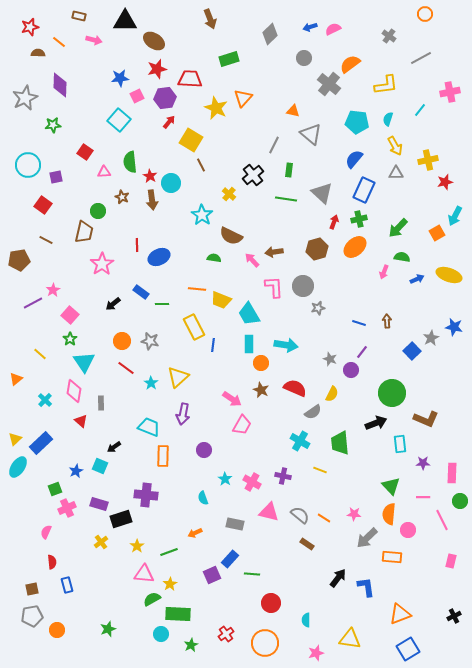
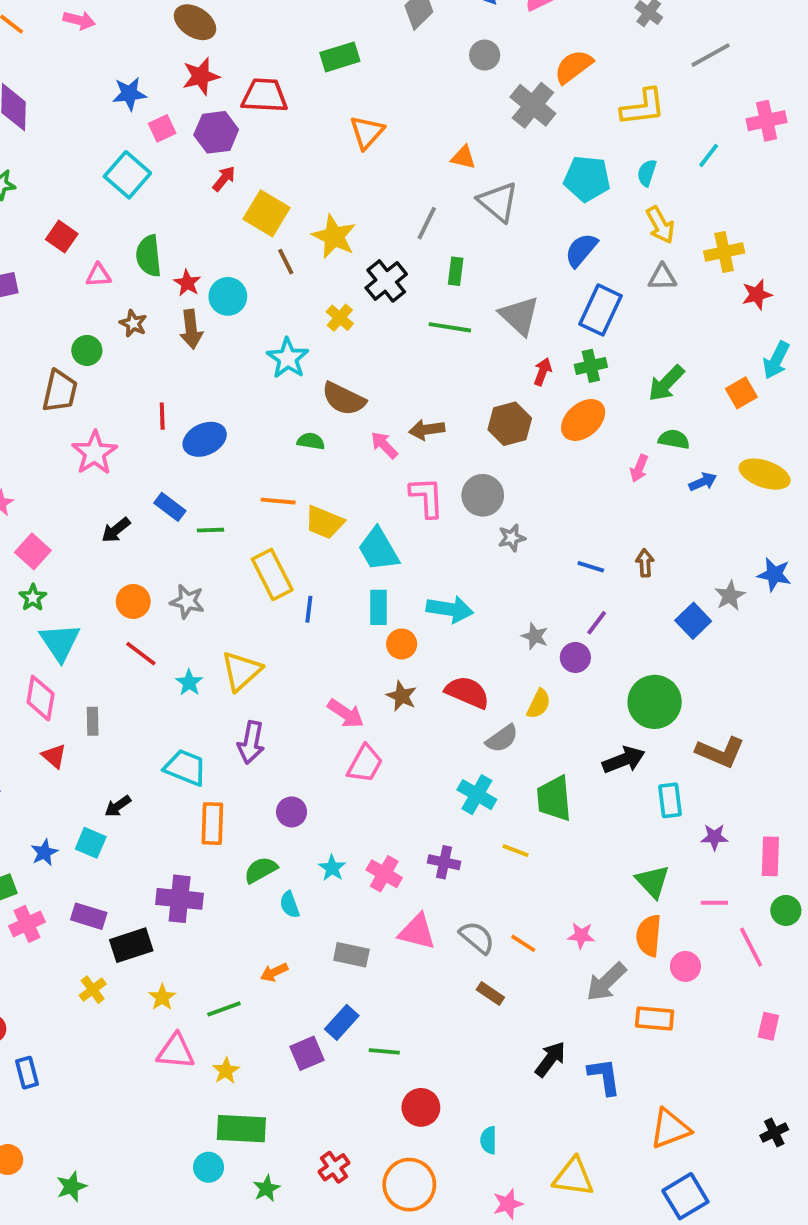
yellow star: (216, 108) -> (334, 237), moved
green semicircle: (152, 599) -> (261, 870), moved
green star: (108, 629) -> (71, 1187), moved

